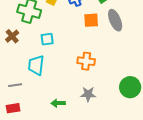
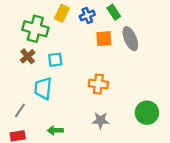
brown cross: (12, 36) -> (28, 56), moved
gray line: (15, 85) -> (20, 110), turned -48
green arrow: (58, 103) -> (55, 130), moved

